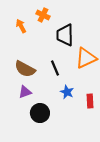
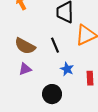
black circle: (40, 113) -> (52, 94), moved

